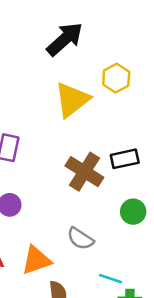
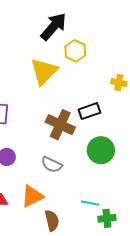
black arrow: (65, 39) -> (54, 27), moved
green circle: (133, 212) -> (101, 150), size x1.4
gray semicircle: (80, 239) -> (52, 165), moved

